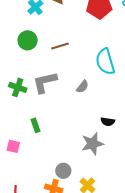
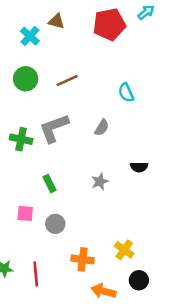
cyan semicircle: (105, 62) -> (126, 93), size x0.6
gray star: (92, 144) -> (100, 182), moved, size x0.6
gray circle: (63, 171) -> (55, 224), moved

